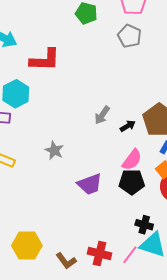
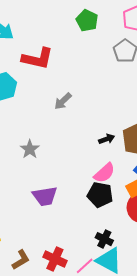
gray arrow: (102, 115) -> (63, 101), moved
purple trapezoid: (90, 184) -> (45, 196), moved
brown L-shape: (66, 261) -> (21, 260), turned -95

